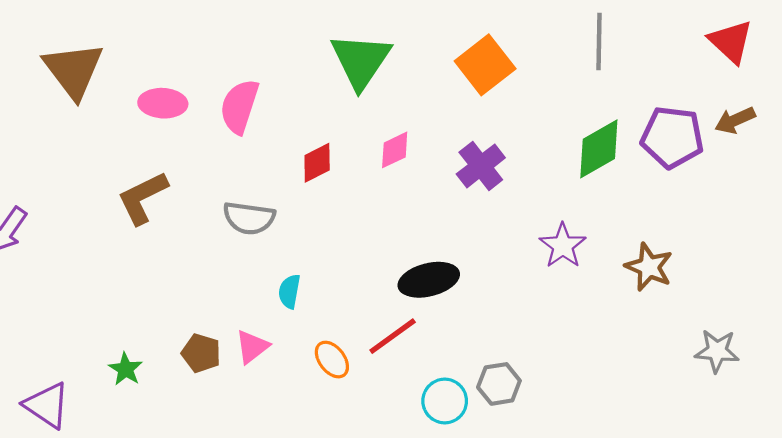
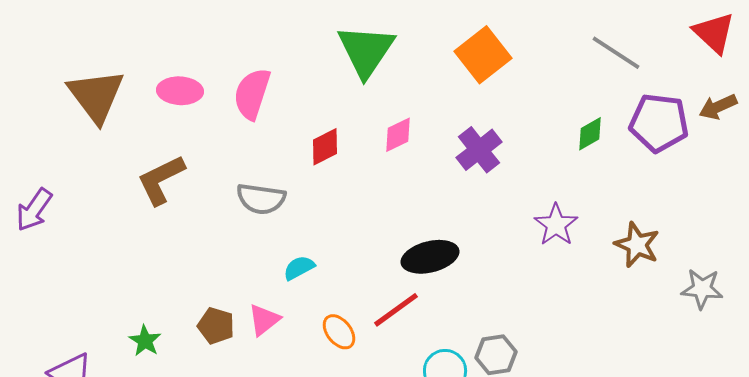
gray line: (599, 41) -> (616, 53), moved, turned -58
brown triangle: (73, 70) -> (96, 96), moved
green diamond: (599, 149) -> (590, 134), size x0.6
cyan semicircle: (289, 291) -> (299, 268), turned 52
gray star: (717, 351) -> (702, 289), moved

